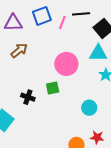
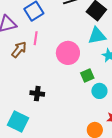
pink line: (62, 22) -> (36, 38), moved
green square: (53, 88) -> (87, 75), moved

